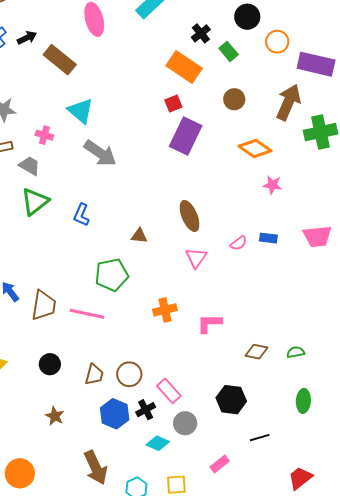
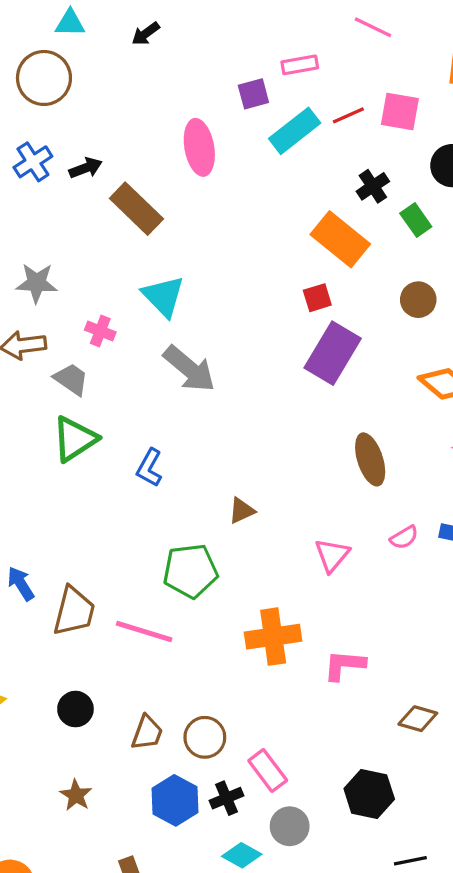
brown ellipse: (190, 216) -> (370, 459), moved
brown triangle: (139, 236) -> (242, 511), turned -36
orange cross: (165, 310) -> (273, 637), size x1.4

